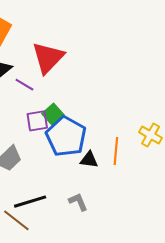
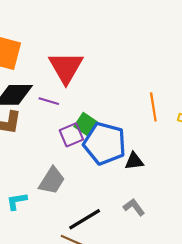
orange line: (116, 151) -> (153, 107), moved

